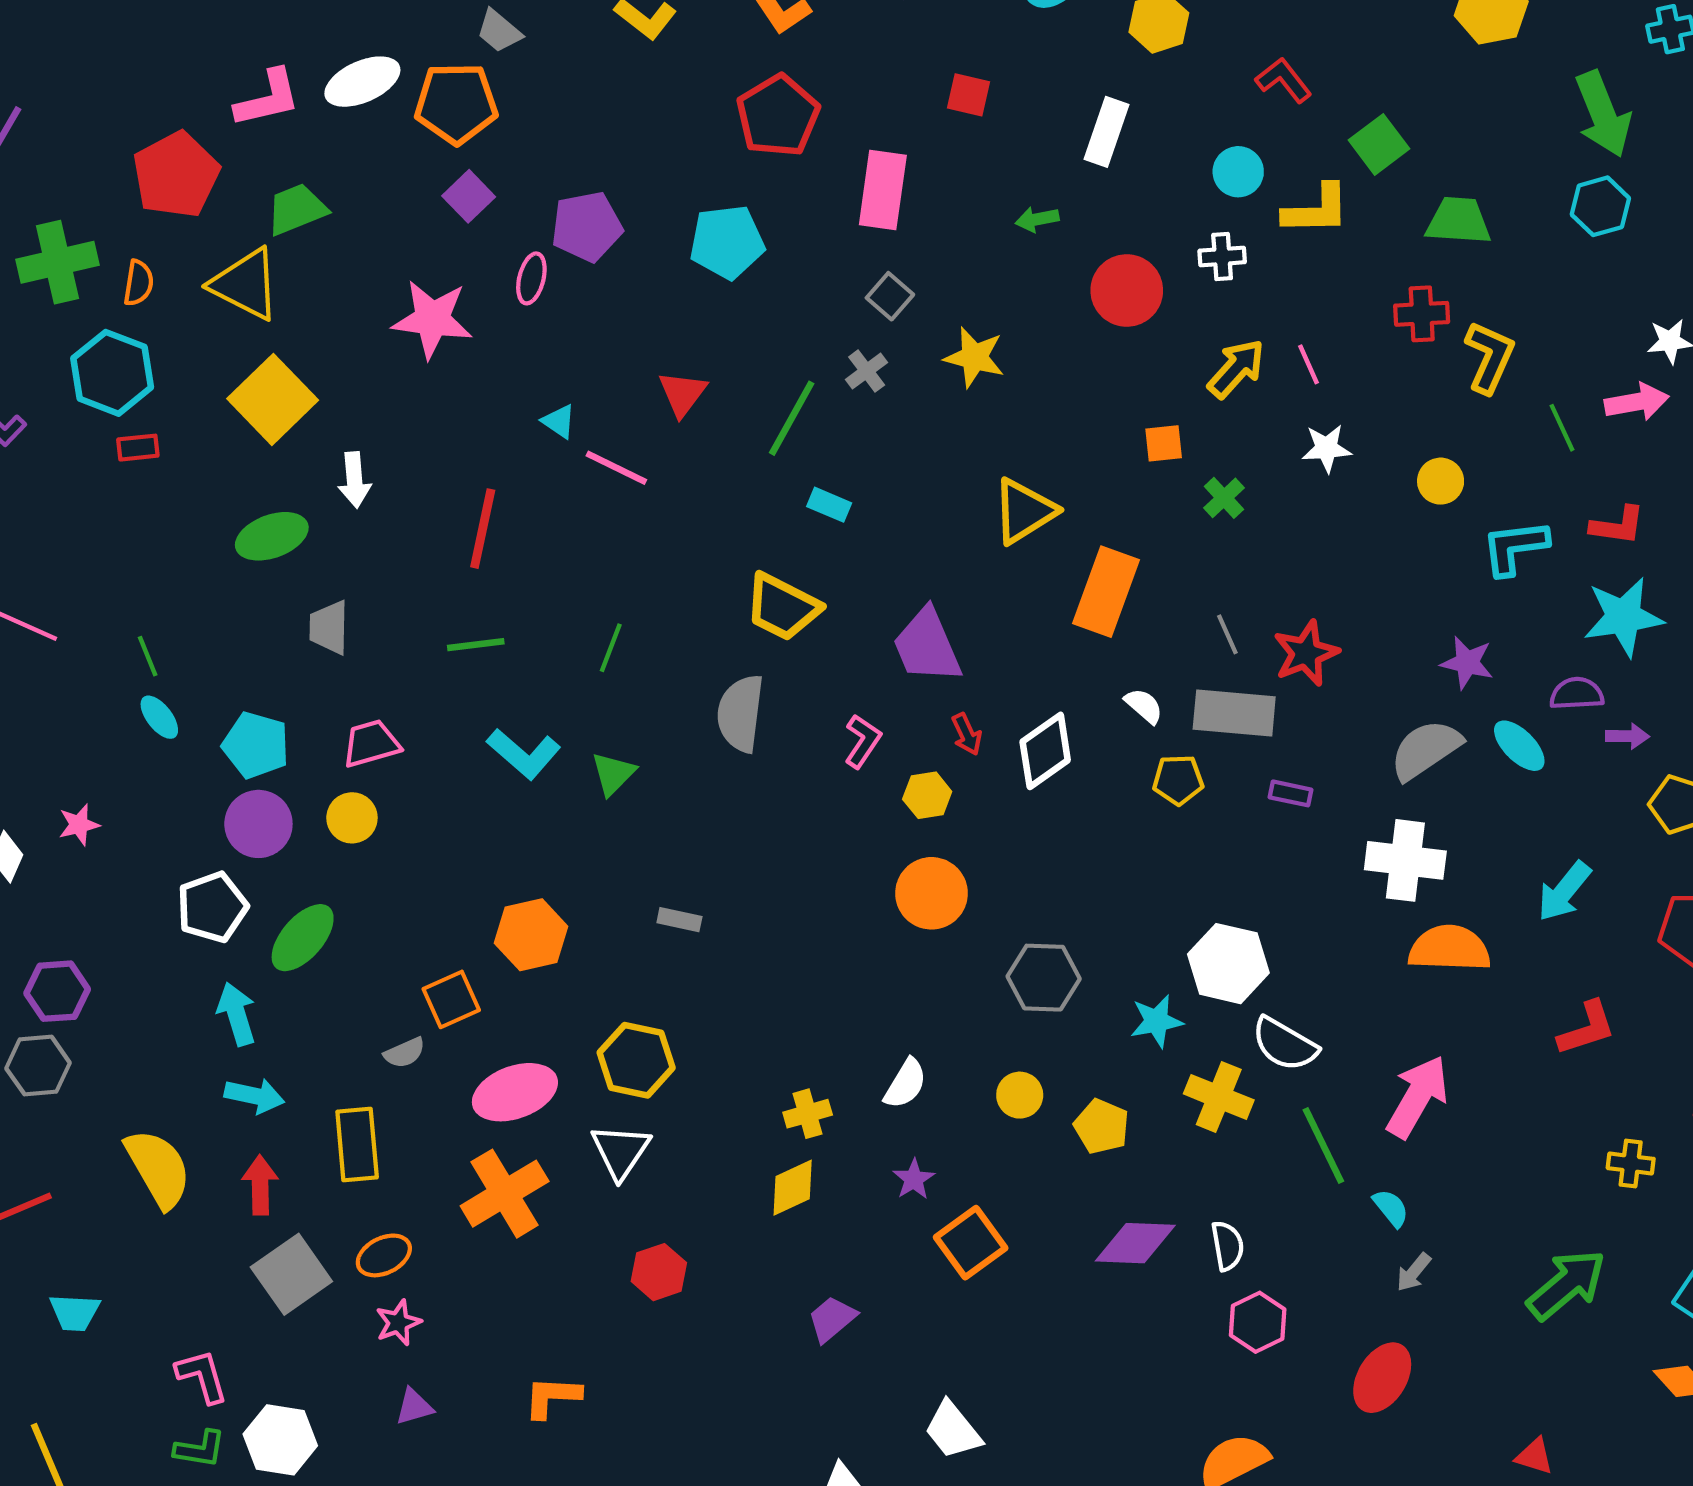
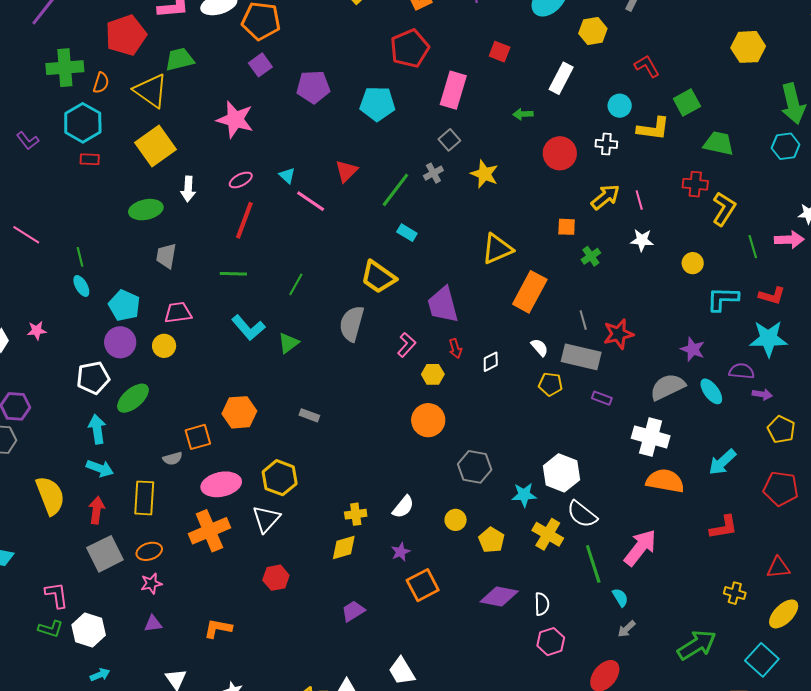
pink ellipse: (531, 278) -> (241, 180), moved, turned 40
white diamond: (1045, 751) -> (491, 362), size x0.6

